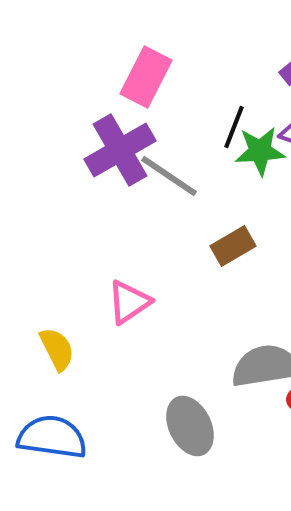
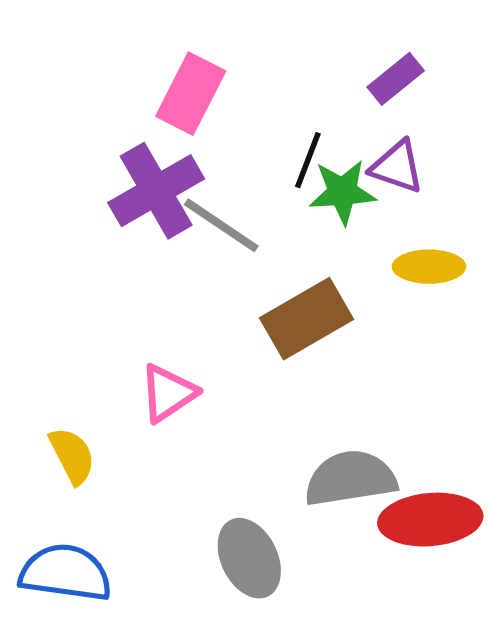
brown rectangle: (233, 246) -> (306, 319), size x1.5

